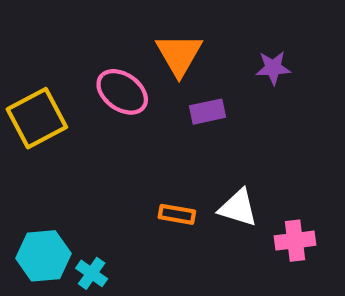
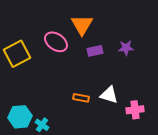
purple star: (273, 68) -> (126, 48), moved

